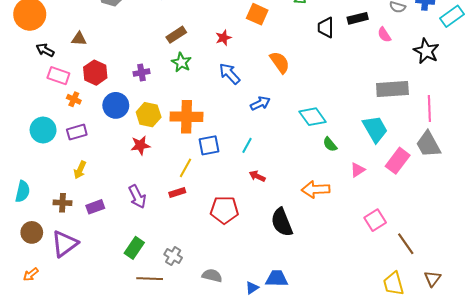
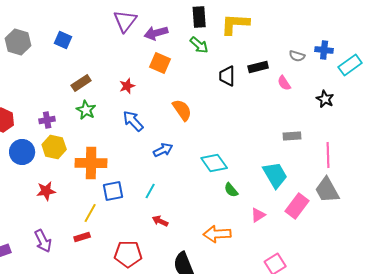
black star: (426, 51) -> (325, 99), size x0.7
gray rectangle: (392, 89) -> (292, 136), size x0.6
yellow hexagon: (149, 115) -> (54, 147), moved

